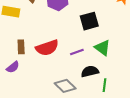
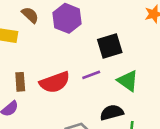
purple line: (77, 52) -> (91, 75), moved

